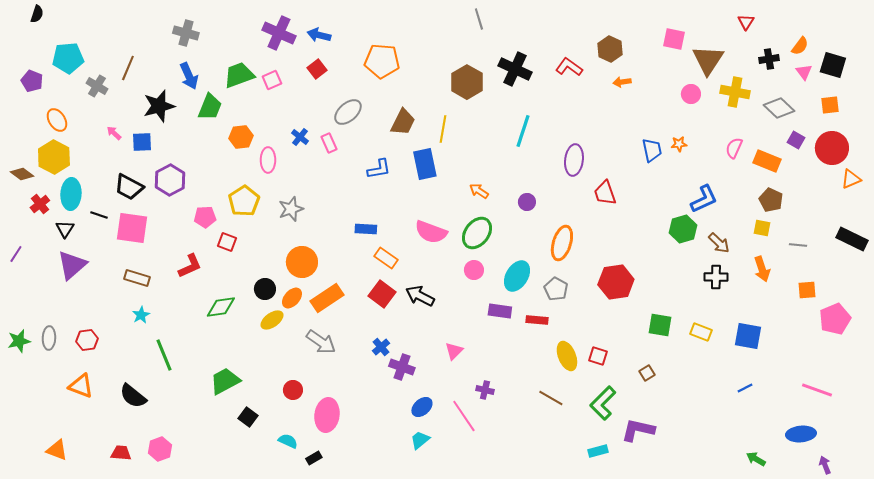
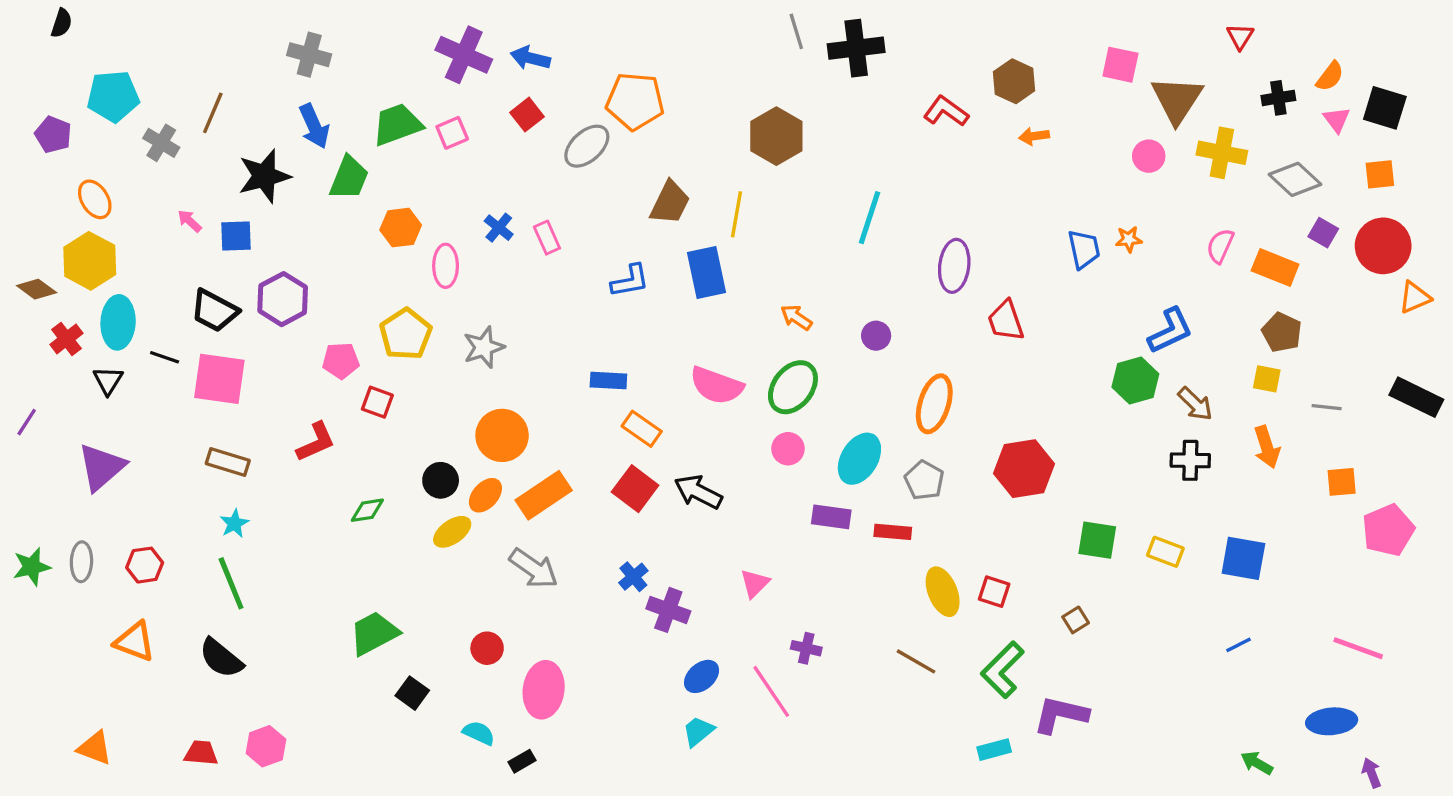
black cross: (515, 69) -> (856, 48), moved, turned -32
gray ellipse: (348, 112) -> (587, 146), moved
purple triangle: (72, 265) -> (101, 467), moved
green diamond: (221, 307) -> (367, 510), size x0.7
green line: (164, 355) -> (231, 583), moved

